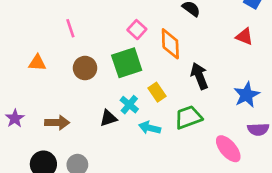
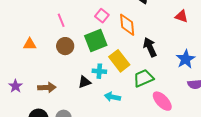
pink line: (70, 28) -> (61, 20), moved
yellow rectangle: (157, 92) -> (119, 61), size x1.5
cyan cross: (129, 105) -> (99, 71), turned -32
cyan arrow: (150, 128) -> (112, 97), moved
pink ellipse: (228, 149) -> (162, 101), moved

